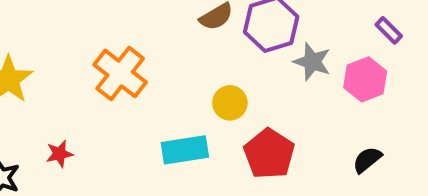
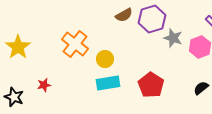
yellow circle: (230, 103) -> (105, 59), moved

